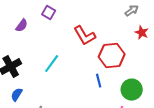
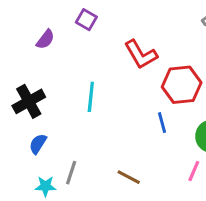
cyan line: (52, 64) -> (91, 97), turned -30

